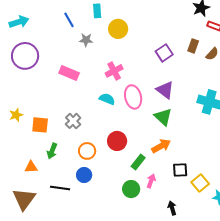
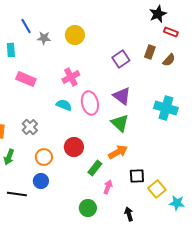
cyan rectangle: (97, 11) -> (11, 50), moved
gray star: (86, 40) -> (44, 38), moved
green circle: (131, 189) -> (88, 208), moved

